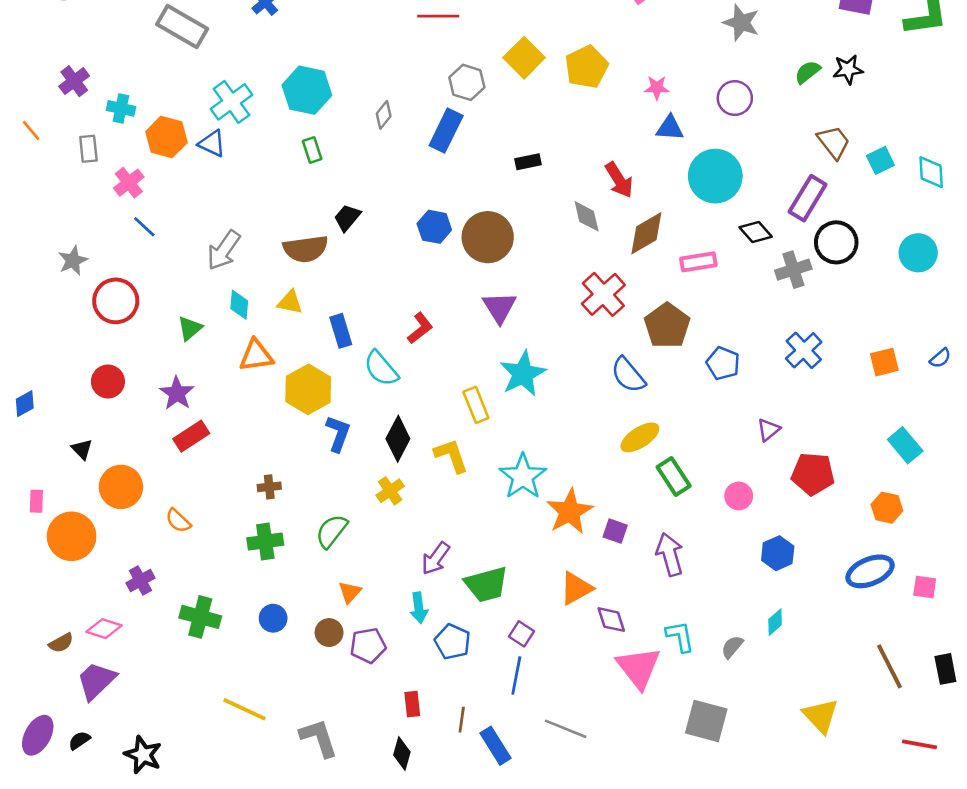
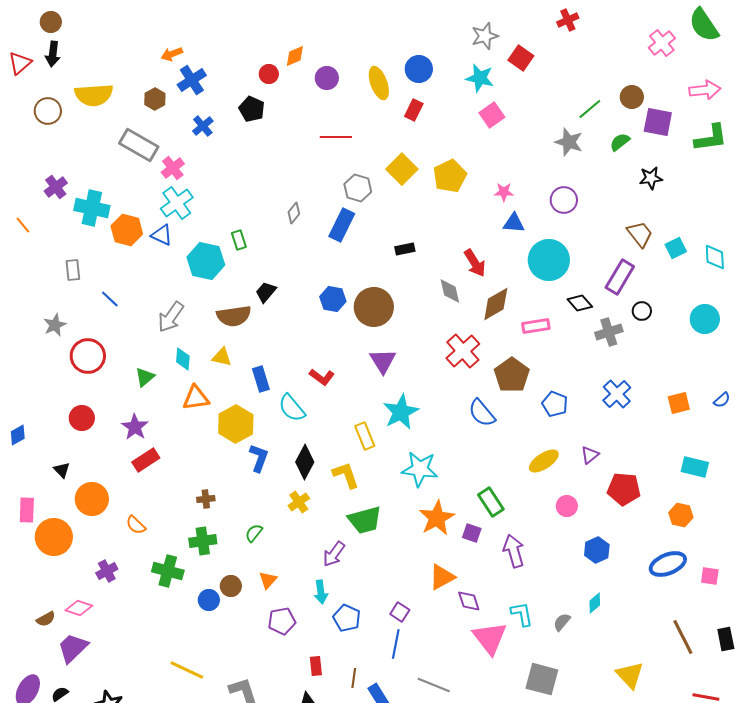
green semicircle: (808, 72) -> (620, 142), moved
cyan hexagon: (307, 90) -> (206, 261), moved
cyan cross: (121, 108) -> (92, 208), size x1.6
gray rectangle: (88, 149) -> (73, 270), moved
pink cross: (129, 183) -> (173, 168), moved
black circle: (836, 242) -> (642, 311), size x0.6
red L-shape: (420, 328) -> (322, 377), turned 75
yellow ellipse: (640, 437) -> (544, 461), moved
cyan rectangle: (905, 445) -> (695, 467), turned -36
cyan star: (523, 476) -> (420, 469), moved, turned -30
green rectangle: (674, 476) -> (491, 502), moved
pink rectangle: (36, 501) -> (27, 510), size x1.4
green semicircle: (332, 531) -> (254, 533), size x0.7
green trapezoid: (486, 584) -> (365, 520), moved
green cross: (200, 617) -> (168, 571), moved
brown circle: (329, 633) -> (231, 586), moved

